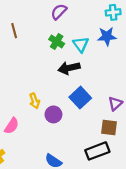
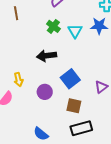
black arrow: (69, 68) -> (47, 56), moved
yellow arrow: (35, 101) -> (18, 79), moved
brown square: (109, 127) -> (74, 106), moved

